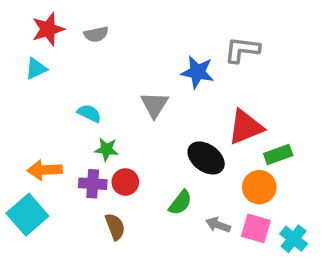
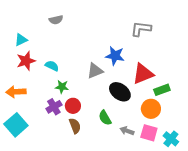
red star: (48, 29) -> (26, 61), moved
blue star: (197, 72) -> (115, 56), moved
gray triangle: (155, 105) -> (95, 71), moved, turned 36
orange arrow: (45, 170) -> (16, 92), moved
purple cross: (93, 184) -> (54, 107), turned -35
green semicircle: (180, 203) -> (105, 118), turned 112
brown semicircle: (115, 227) -> (75, 126), moved

